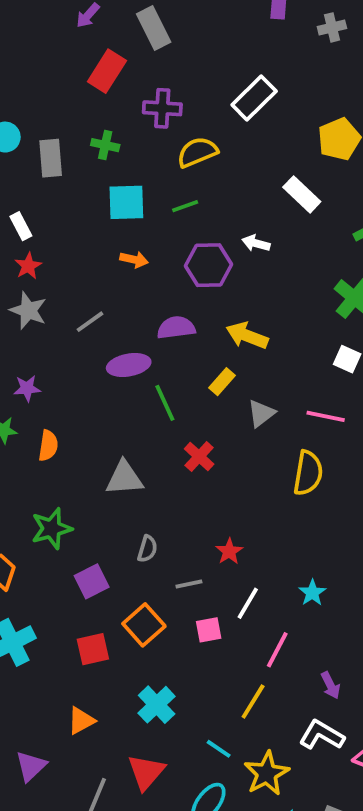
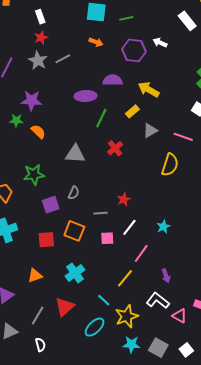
gray line: (90, 322) -> (63, 59), moved
purple star: (27, 388) -> (31, 101), size x1.5
green line: (165, 403) -> (101, 118), turned 42
orange semicircle: (48, 446) -> (38, 132), turned -63
gray semicircle: (147, 549) -> (74, 193), moved
orange square: (144, 625) -> (74, 231), turned -35

